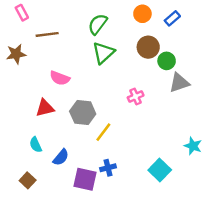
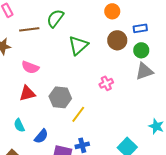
blue rectangle: (172, 18) -> (140, 28), moved, turned 32
green semicircle: (98, 24) -> (55, 18), moved
green circle: (167, 61) -> (141, 50), moved
pink semicircle: (60, 78) -> (30, 67), moved

